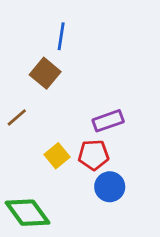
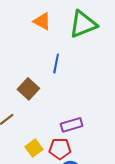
blue line: (61, 36) -> (56, 64), moved

